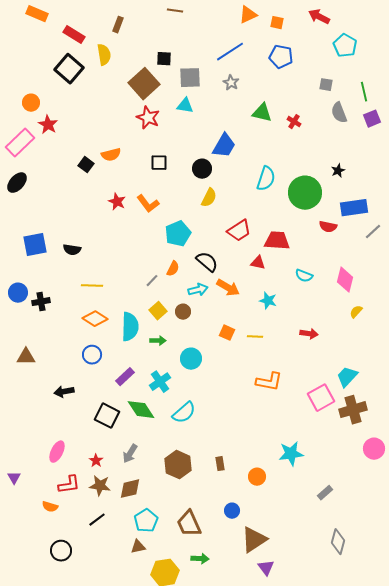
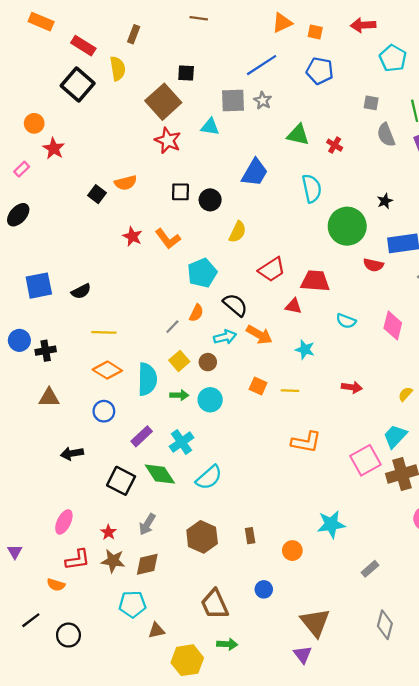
red arrow: (319, 17) -> (363, 25), turned -30
gray square: (190, 78) -> (233, 101), moved
pink rectangle: (20, 143) -> (22, 169), size x0.5
black circle: (202, 169) -> (210, 200), moved
cyan semicircle: (266, 179) -> (312, 188), moved, turned -30
black semicircle: (72, 250) -> (81, 291), turned -36
yellow semicircle: (356, 312) -> (405, 394), moved
brown triangle: (26, 357) -> (49, 397), moved
cyan circle: (191, 359) -> (210, 400), moved
black line: (97, 520) -> (31, 620), moved
cyan pentagon: (146, 521) -> (132, 604), moved, turned 30
brown triangle: (254, 540) -> (315, 622), moved, turned -36

